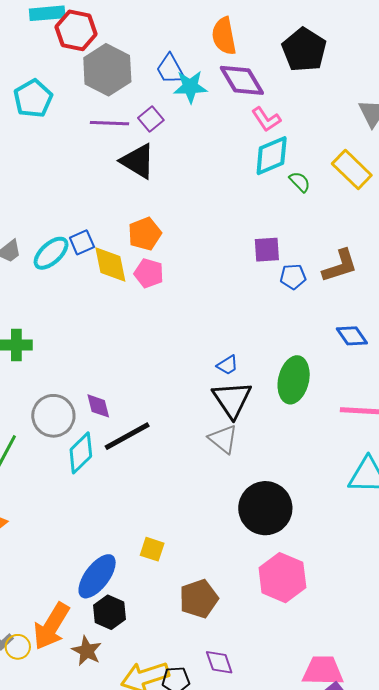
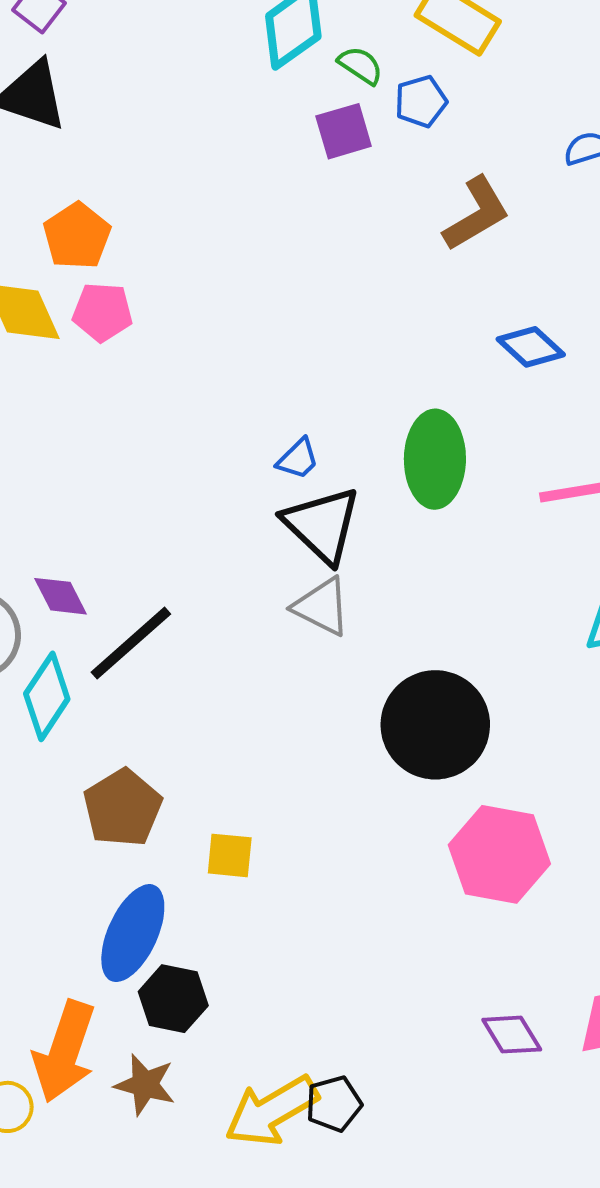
purple square: (267, 250) -> (344, 131), moved
blue pentagon: (293, 277) -> (421, 101), moved
brown pentagon: (199, 599) -> (123, 808), moved
purple diamond: (219, 662) -> (512, 1035), moved

